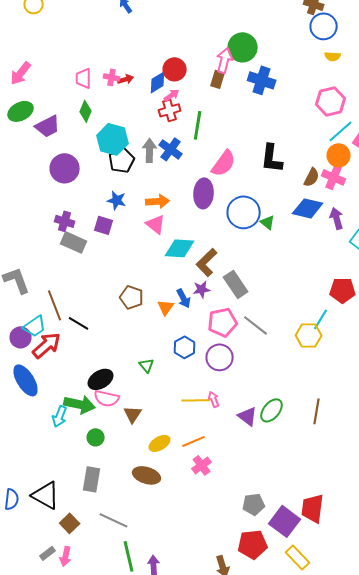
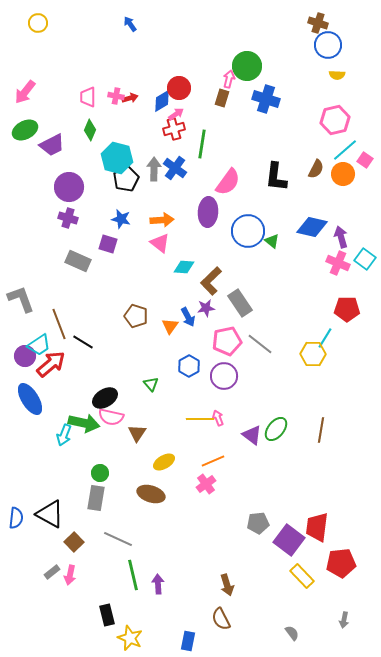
pink arrow: (225, 60) -> (229, 79), size x0.7
brown semicircle: (312, 177) -> (316, 169), moved
pink cross: (334, 177) -> (338, 263), moved
purple cross: (65, 221) -> (68, 218), moved
cyan diamond: (180, 248) -> (184, 267), size x0.7
green circle: (96, 437) -> (100, 473), moved
orange line: (194, 441) -> (213, 461), moved
red pentagon: (253, 544) -> (341, 563), moved

